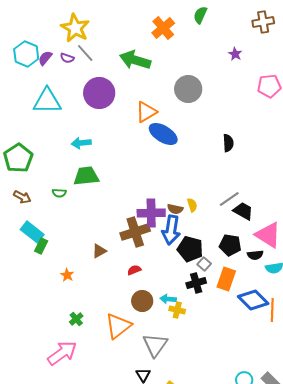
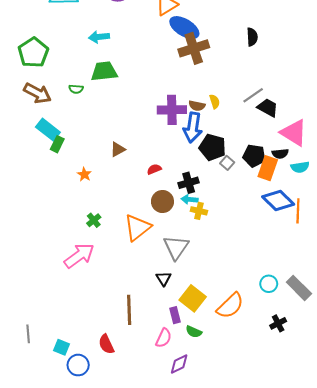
brown arrow: (22, 197) -> (37, 93), size x1.5
brown cross: (135, 232) -> (194, 48), moved
black pentagon: (230, 245) -> (254, 156), moved
orange rectangle: (226, 279) -> (268, 168), moved
black cross: (196, 283) -> (189, 183), moved

